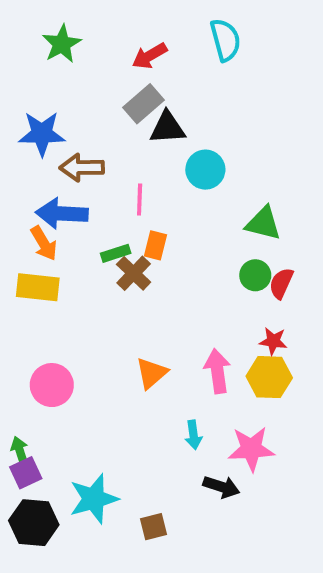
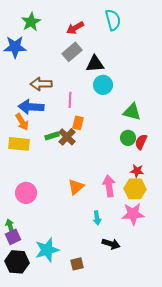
black triangle: (167, 128) -> (95, 64), moved
blue star: (42, 134) -> (15, 47), moved
green rectangle: (116, 253) -> (52, 136), moved
pink star: (251, 449) -> (133, 214), moved

